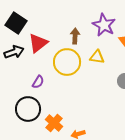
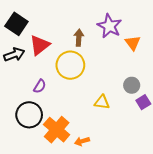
yellow triangle: (97, 57) -> (102, 102), moved
orange cross: (54, 123) -> (57, 130), size x1.4

